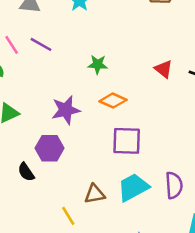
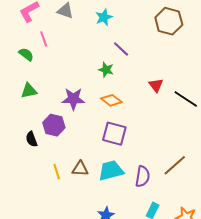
purple line: (41, 44) -> (121, 49), moved
yellow line: (68, 216) -> (57, 172), moved

